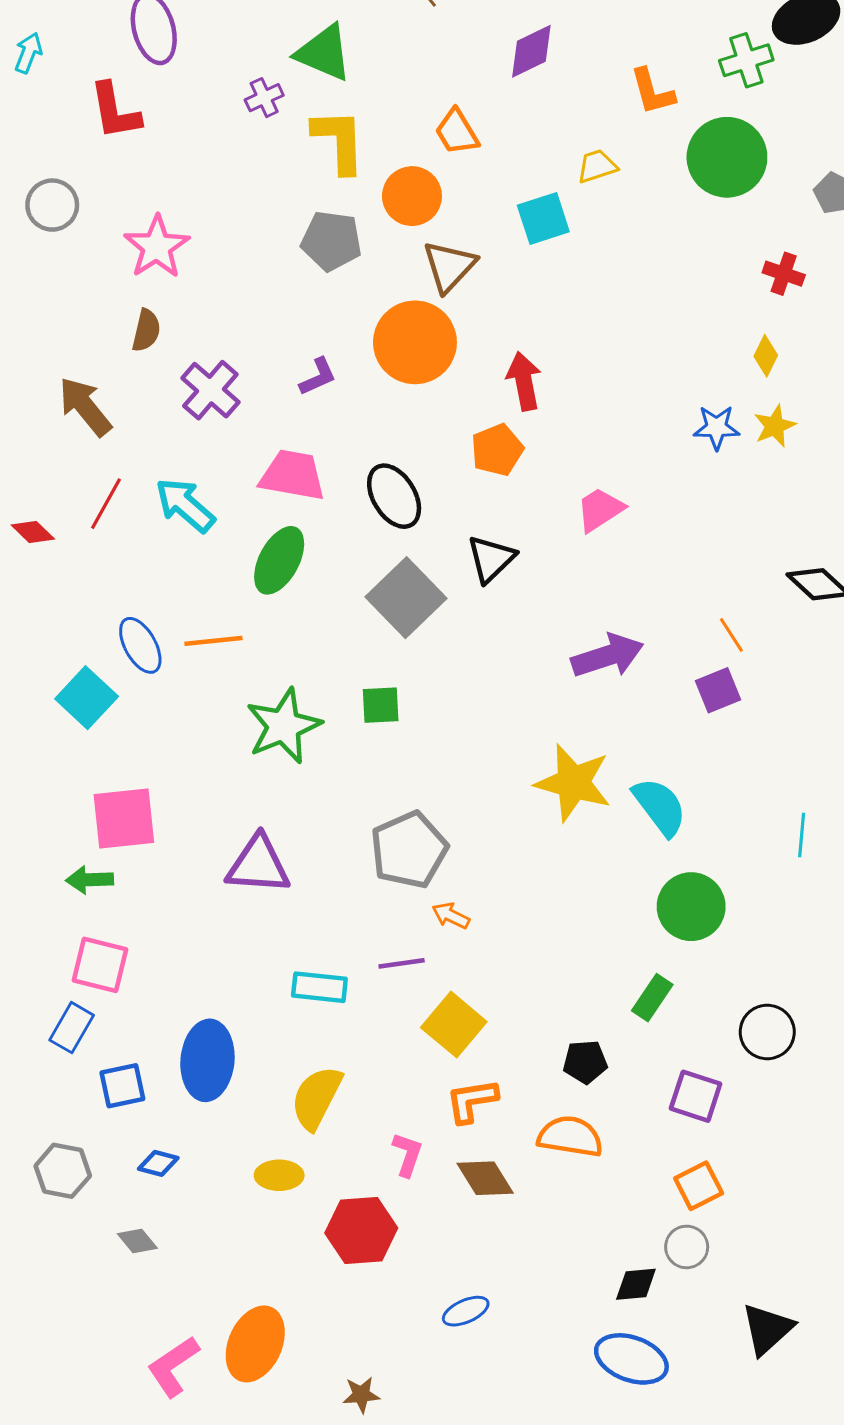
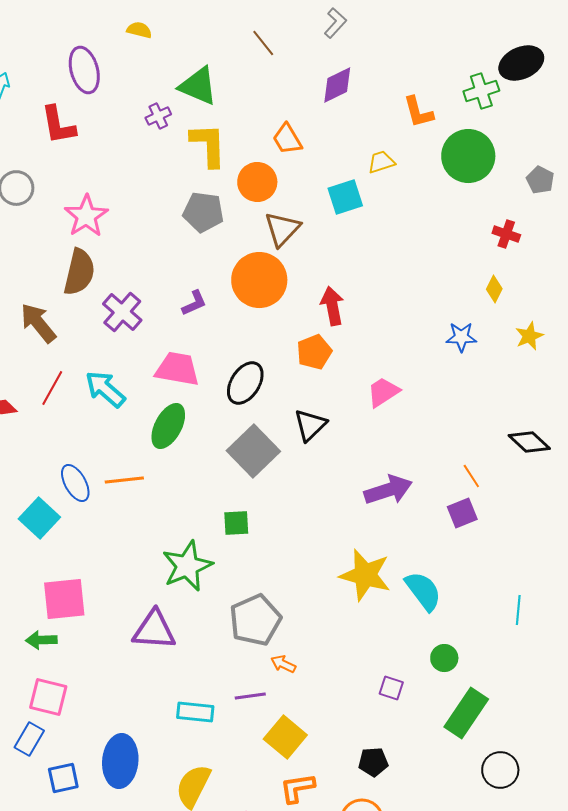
brown semicircle: (146, 330) -> (79, 272), size x1.6
yellow star: (775, 426) -> (529, 336), moved
black ellipse: (394, 496) -> (245, 383), turned 63
green star: (284, 726) -> (187, 566), moved
green circle: (691, 907) -> (444, 658), size x0.6
green rectangle: (652, 998) -> (466, 713), moved, size x1.6
black circle: (767, 1032) -> (500, 770), moved
purple square: (696, 1096) -> (391, 688), moved, size x0.7

